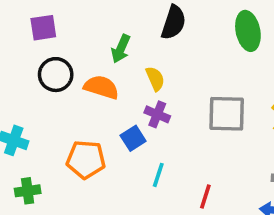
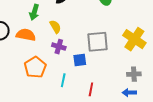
blue square: (133, 138) -> (80, 60), moved, turned 32
orange pentagon: (86, 159) -> (35, 67), moved, turned -30

